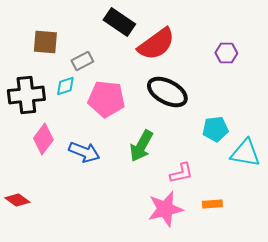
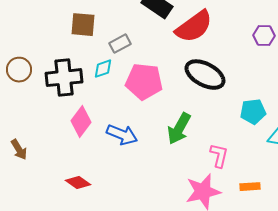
pink L-shape: (181, 173) -> (219, 156), turned -65
red diamond: (17, 200) -> (78, 183), moved

